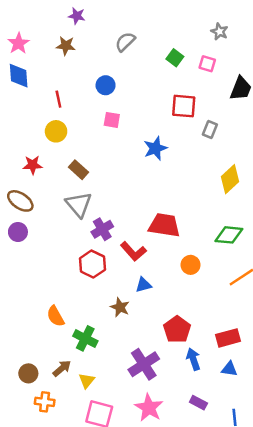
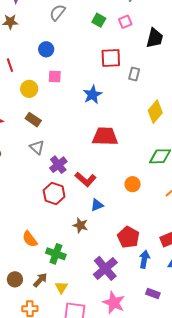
pink square: (207, 64) -> (125, 22), turned -32
yellow circle: (56, 131) -> (29, 89), moved
gray triangle: (79, 204) -> (37, 147), size x0.7
red trapezoid: (164, 225) -> (105, 136), moved
blue arrow: (193, 359) -> (144, 259), turned 36
brown circle: (28, 373) -> (15, 279), moved

